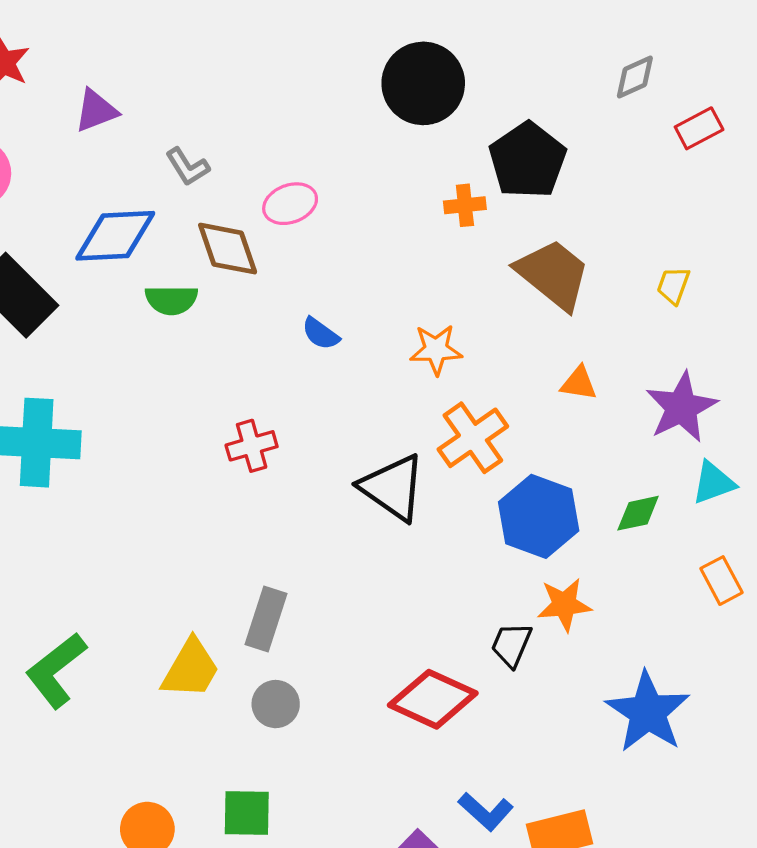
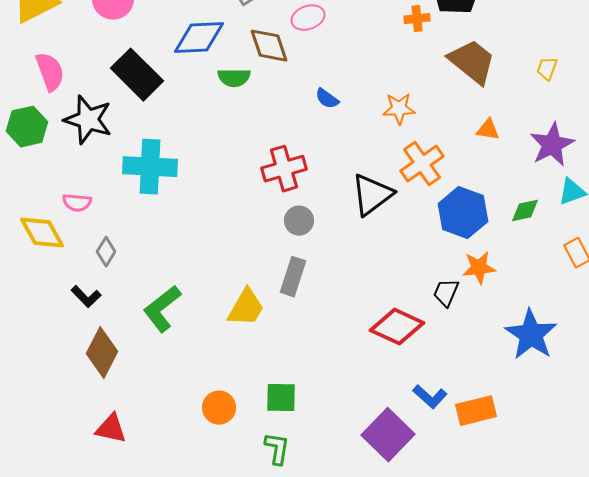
red cross: (252, 446) -> (284, 169), size x1.4
black triangle: (393, 488) -> (372, 195), turned 48
gray circle: (276, 704) -> (299, 221), moved

